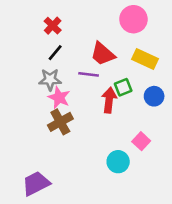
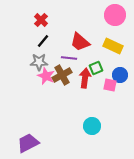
pink circle: (133, 19) -> (115, 15), moved
brown cross: (60, 122) -> (62, 75), moved
pink square: (141, 141) -> (110, 85), moved, turned -32

